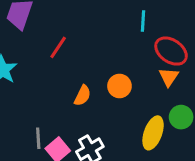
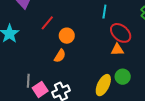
orange triangle: (169, 77) -> (117, 50), turned 48
orange circle: (119, 86) -> (67, 36), moved

